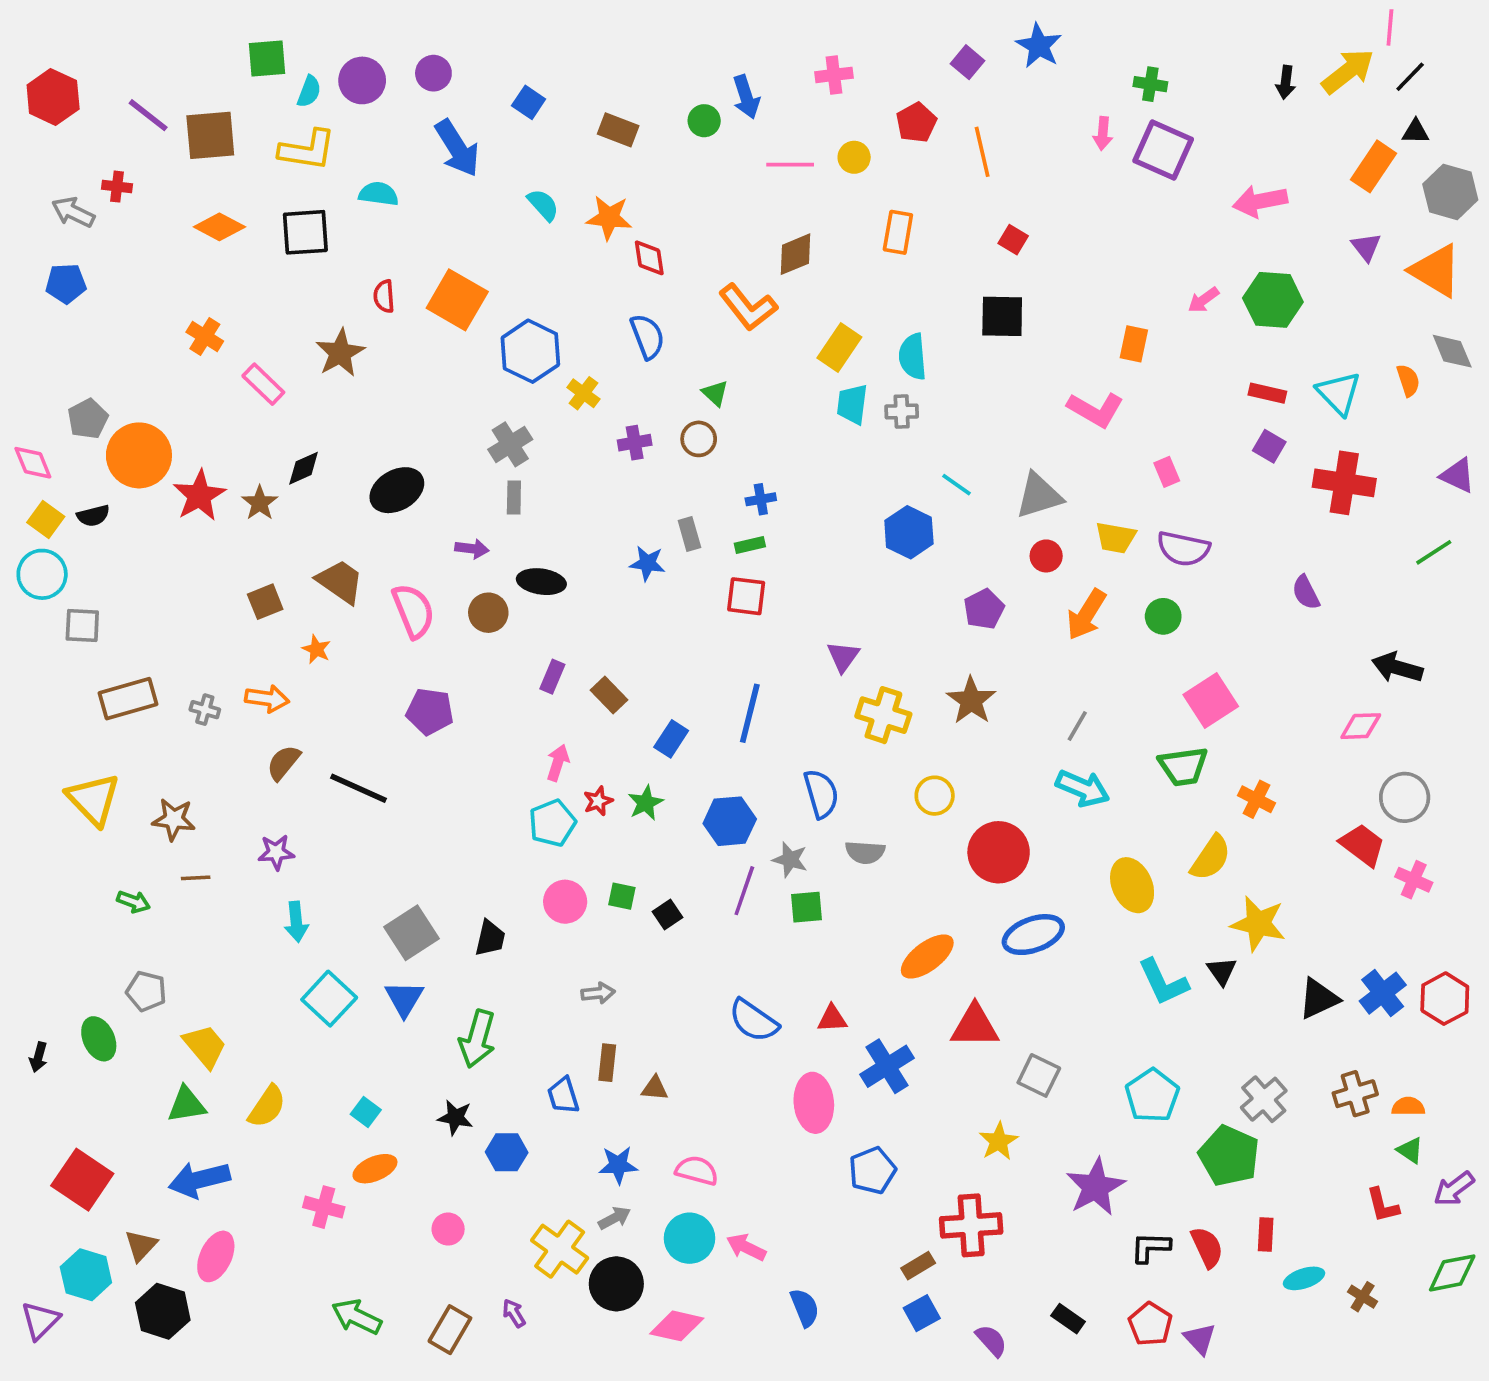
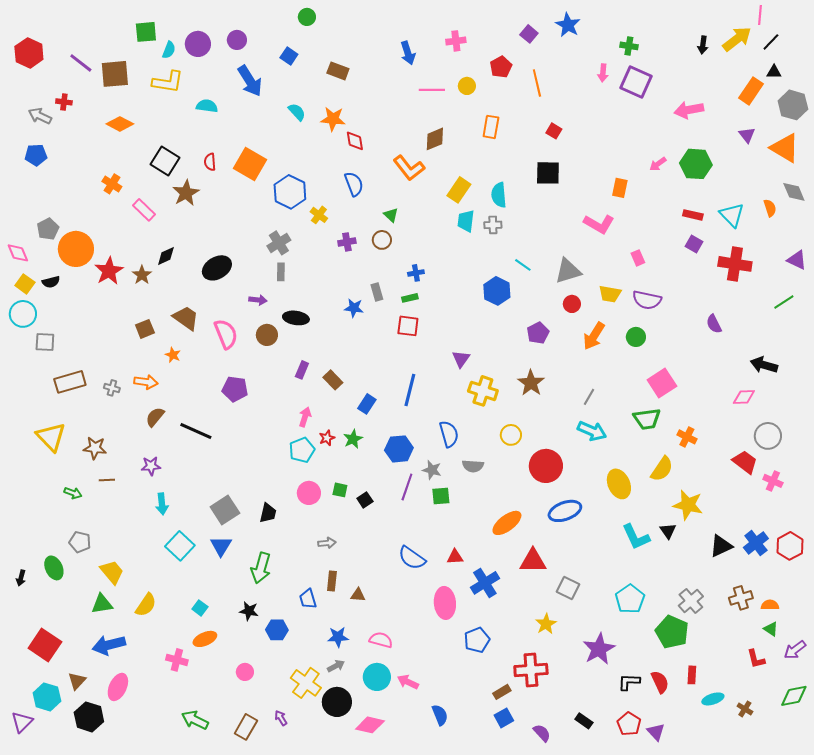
green circle: (704, 121) -> (307, 17), moved
black square: (305, 232) -> (165, 161), moved, turned 36

